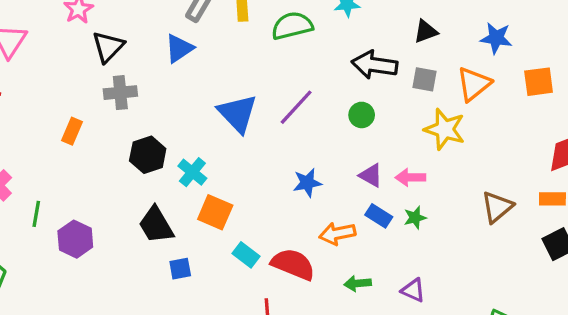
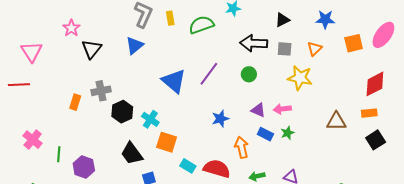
orange triangle: (474, 84) -> (315, 49), size x0.7
gray cross: (120, 93) -> (101, 91), moved
brown triangle: (497, 207) -> (336, 121), turned 45
orange arrow: (337, 234) -> (242, 147), turned 95

